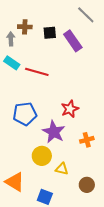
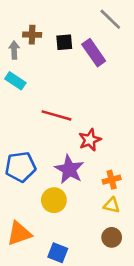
red line: (37, 72) -> (56, 115), moved
blue pentagon: (25, 114) -> (21, 167), moved
yellow triangle: (62, 169) -> (112, 205), moved
orange triangle: (15, 182) -> (19, 234), turned -50

